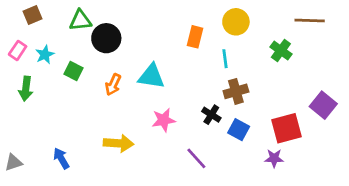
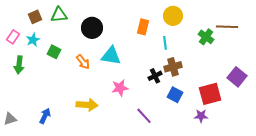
brown square: (33, 15) -> (35, 17), moved
brown line: (310, 20) -> (227, 27), moved
black circle: (106, 38) -> (92, 28), moved
orange arrow: (113, 85) -> (83, 62), turned -63
black cross: (211, 115) -> (155, 76), moved, turned 32
blue arrow: (61, 158) -> (45, 116), turned 56

